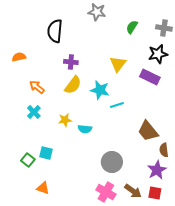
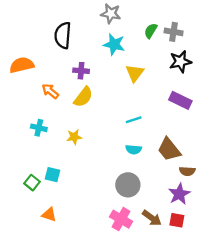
gray cross: (164, 28) -> (174, 32), moved
orange semicircle: (19, 57) -> (22, 65), size x1.5
purple rectangle: (150, 77) -> (180, 100), moved
orange arrow: (37, 87) -> (50, 91), moved
cyan star: (100, 90) -> (114, 44), moved
cyan cross: (34, 112) -> (39, 128), turned -32
cyan semicircle: (85, 129) -> (134, 149), moved
brown semicircle: (164, 150) -> (187, 171), turned -80

